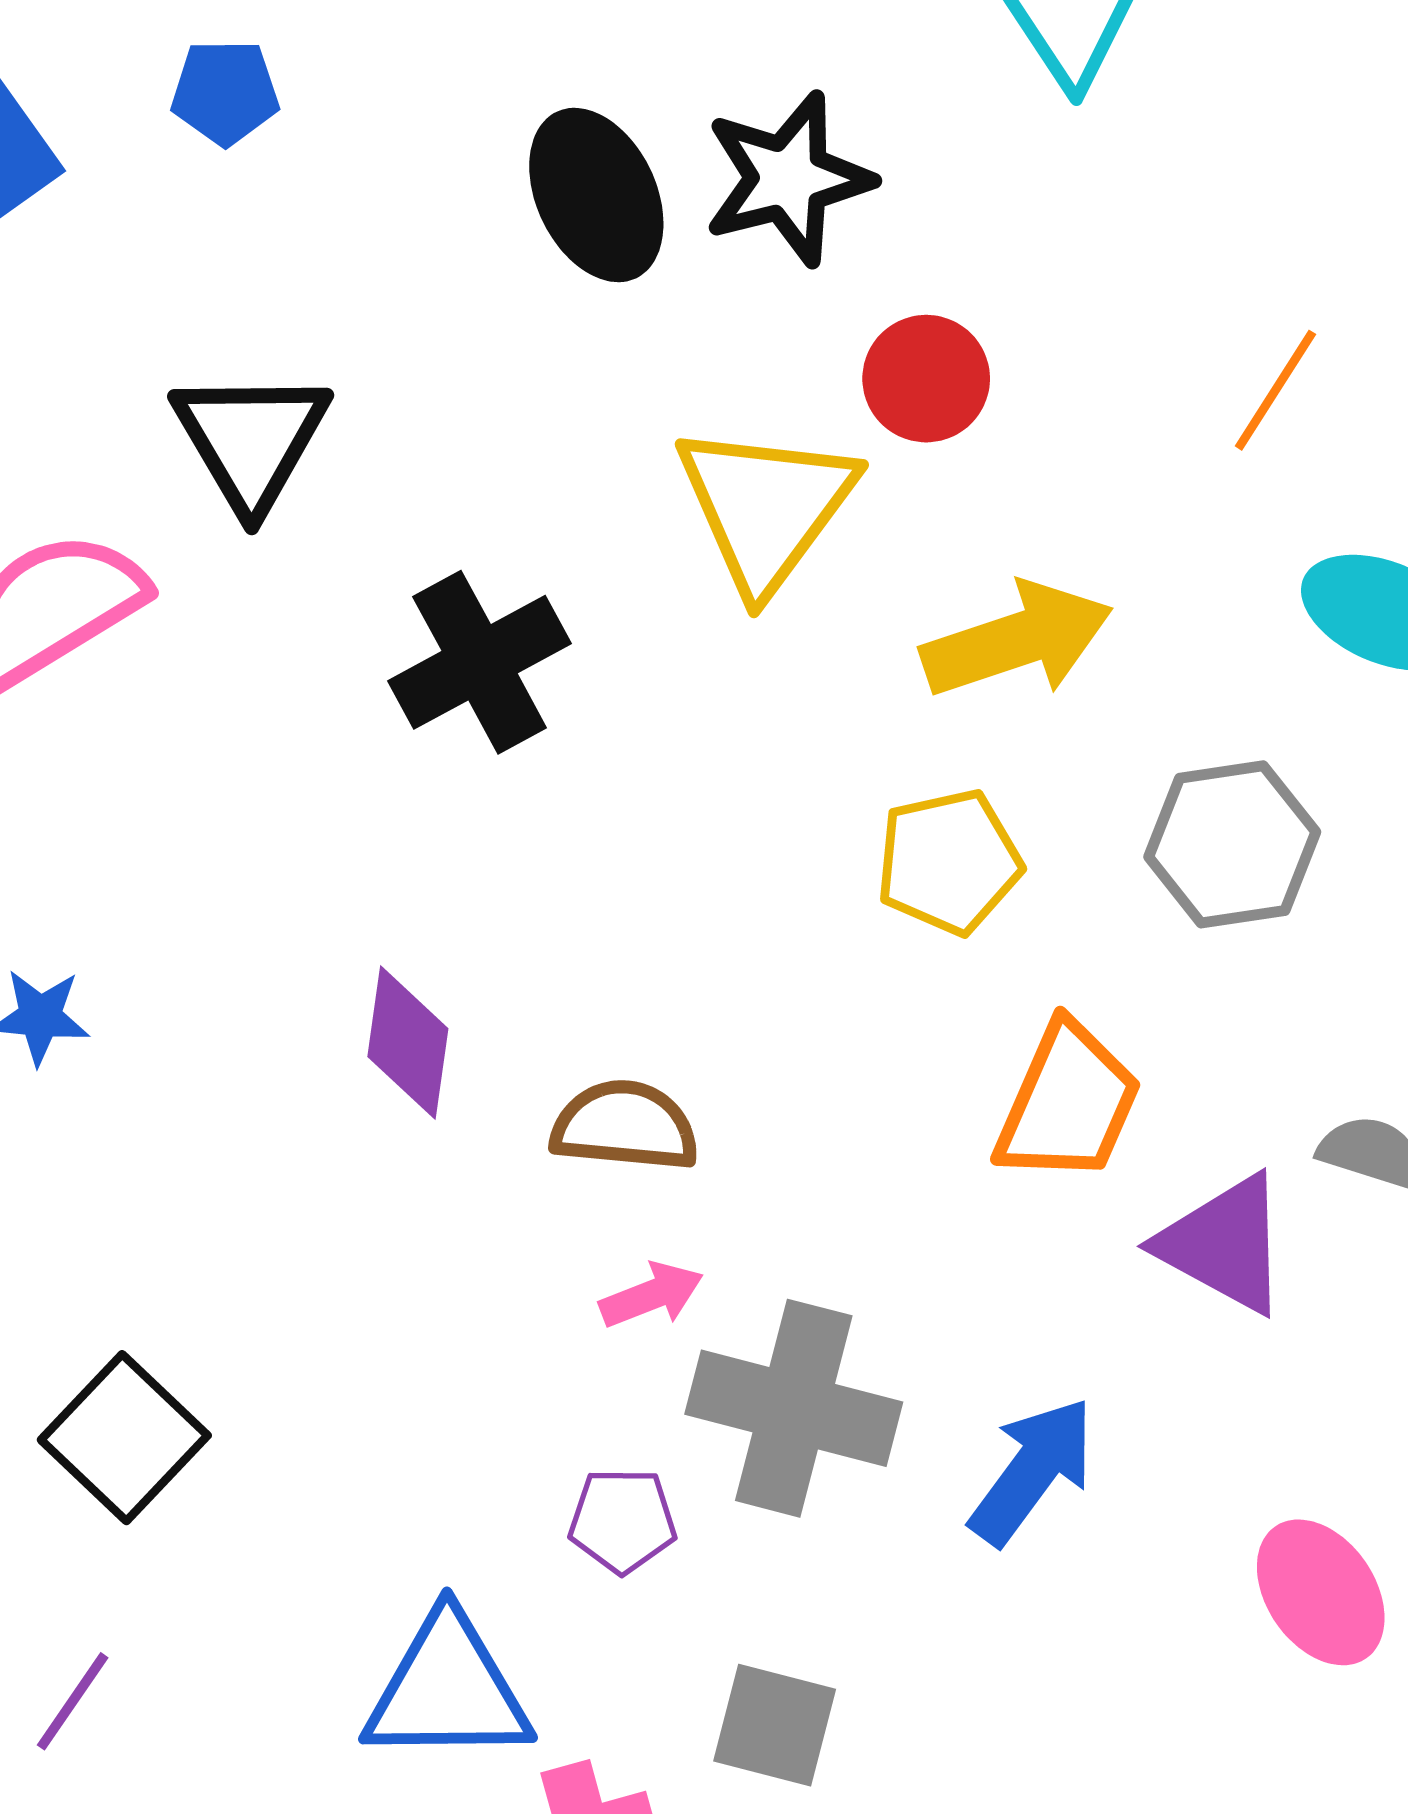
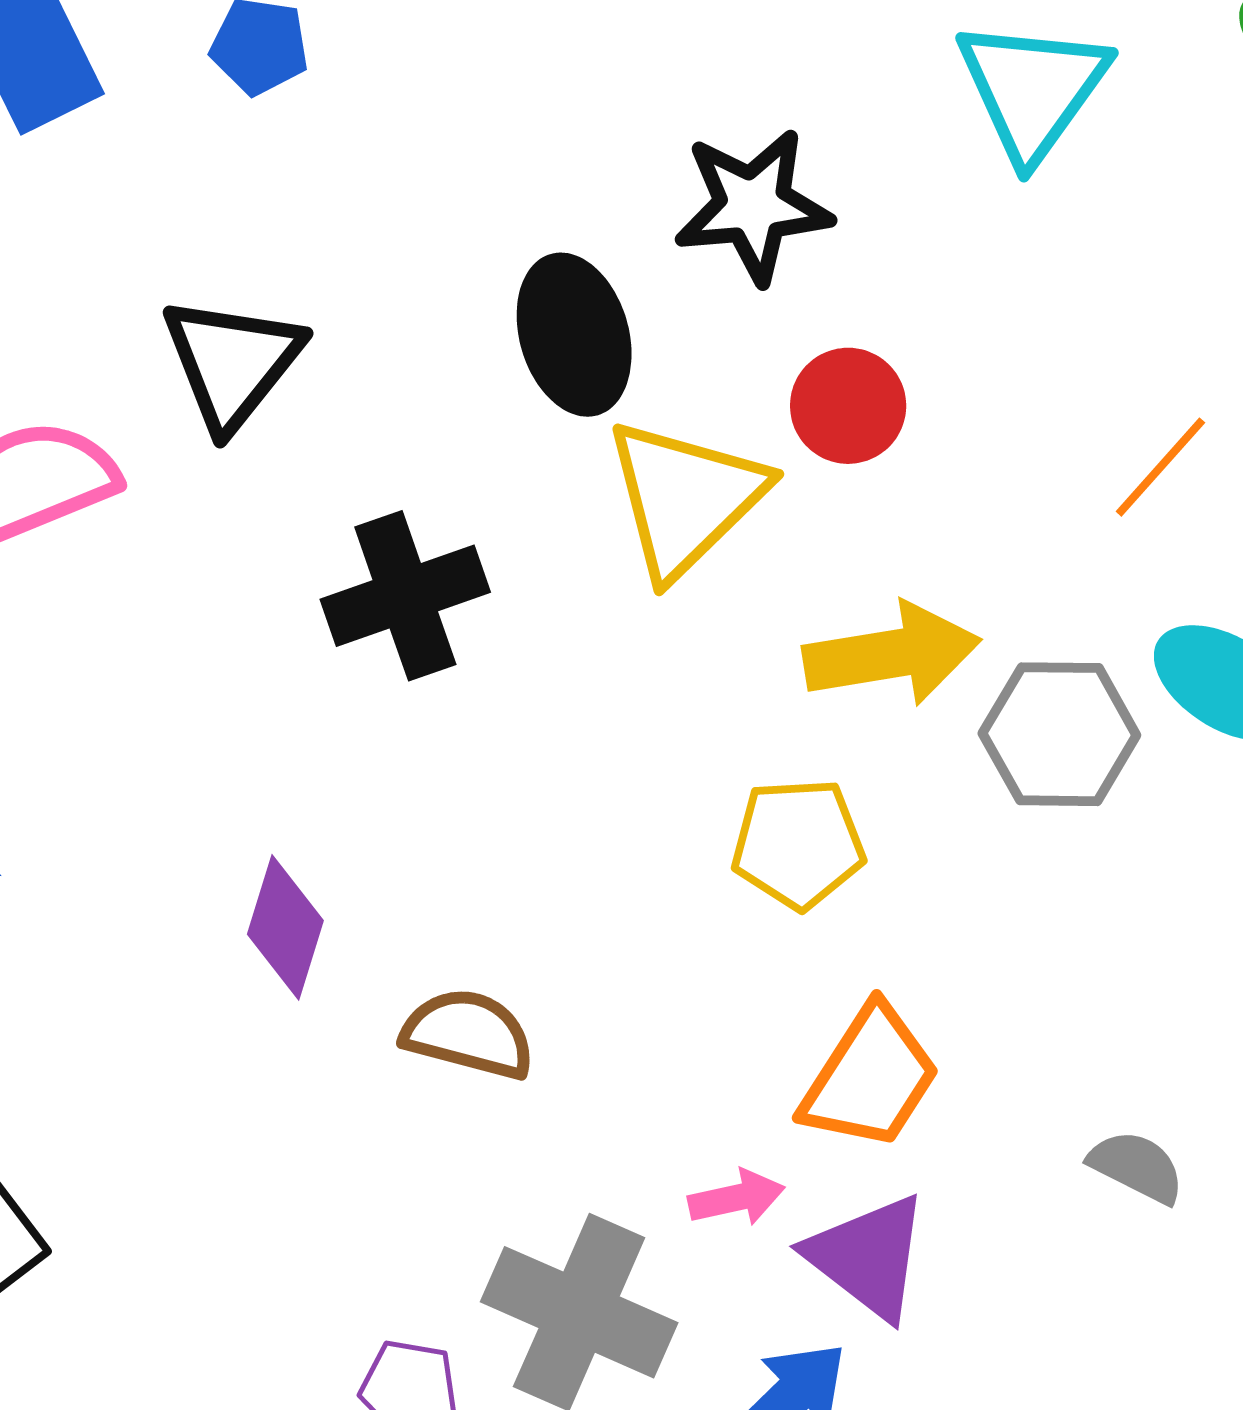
black ellipse: (596, 195) -> (574, 335), moved
gray hexagon: (1232, 844) -> (1059, 734), moved
purple triangle: (1224, 1244) -> (868, 1257), moved
pink arrow: (651, 1295) -> (737, 1198), moved

